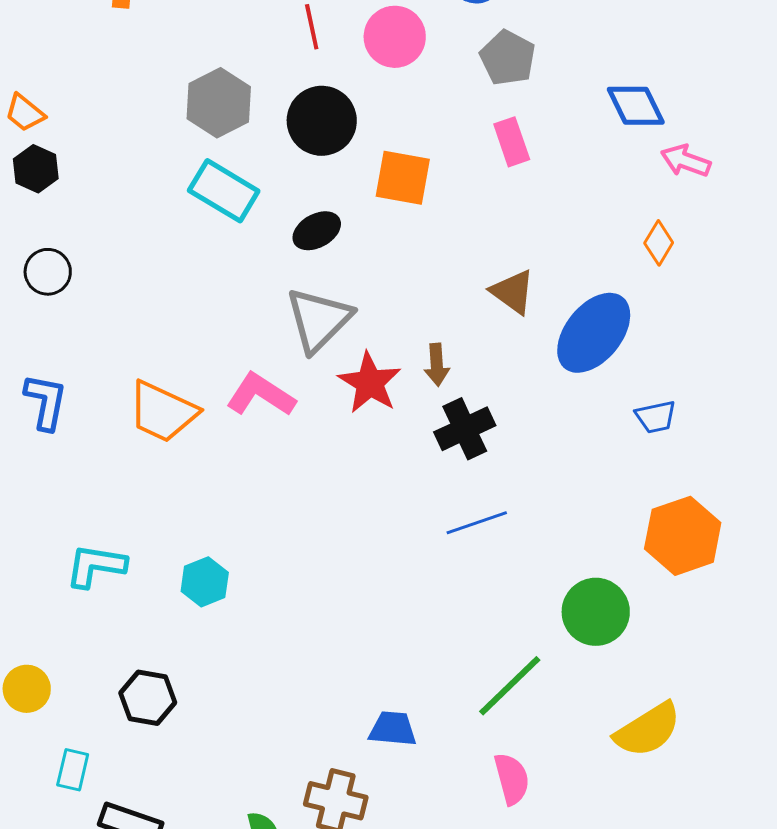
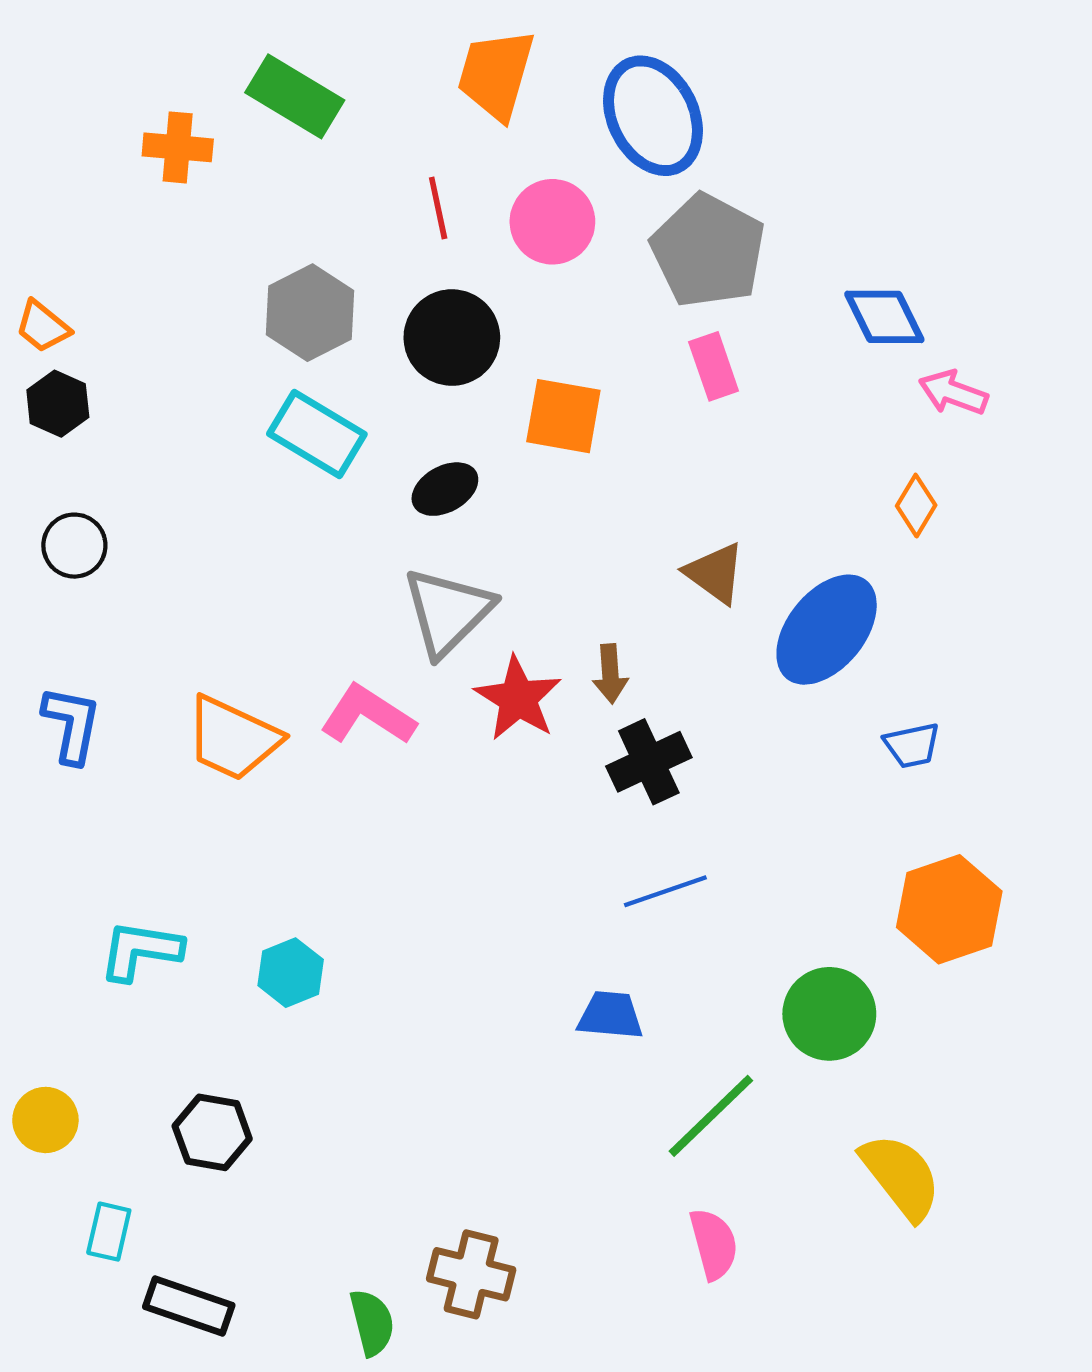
gray pentagon: (508, 58) -> (708, 251), size x1.5
blue trapezoid: (393, 729) -> (610, 1015), moved
yellow semicircle: (648, 730) -> (901, 1176), turned -96

